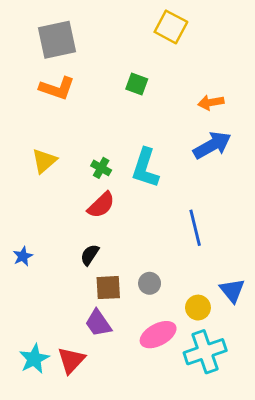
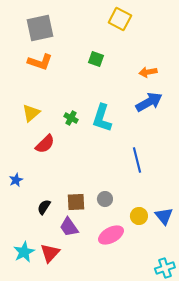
red semicircle: (101, 205) -> (45, 144), moved
black semicircle: (90, 255) -> (44, 207), moved
blue triangle: (232, 290) -> (164, 216), moved
cyan cross: (205, 352) -> (165, 268), moved, size x0.7

